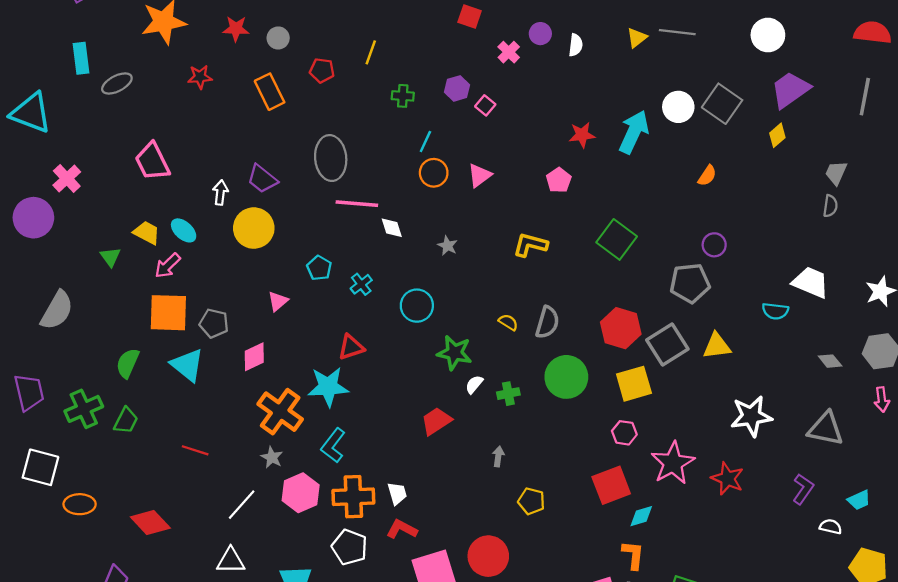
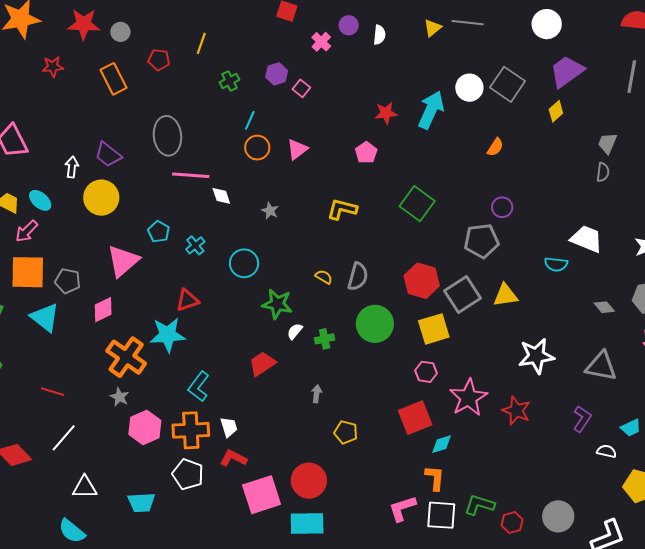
red star: (236, 29) -> (84, 24), size x1.4
green cross: (403, 96) -> (230, 81), turned -30
pink triangle: (278, 301) -> (123, 261), size x1.8
cyan L-shape: (333, 445) -> (199, 386), moved
white line: (242, 505) -> (64, 438), moved

